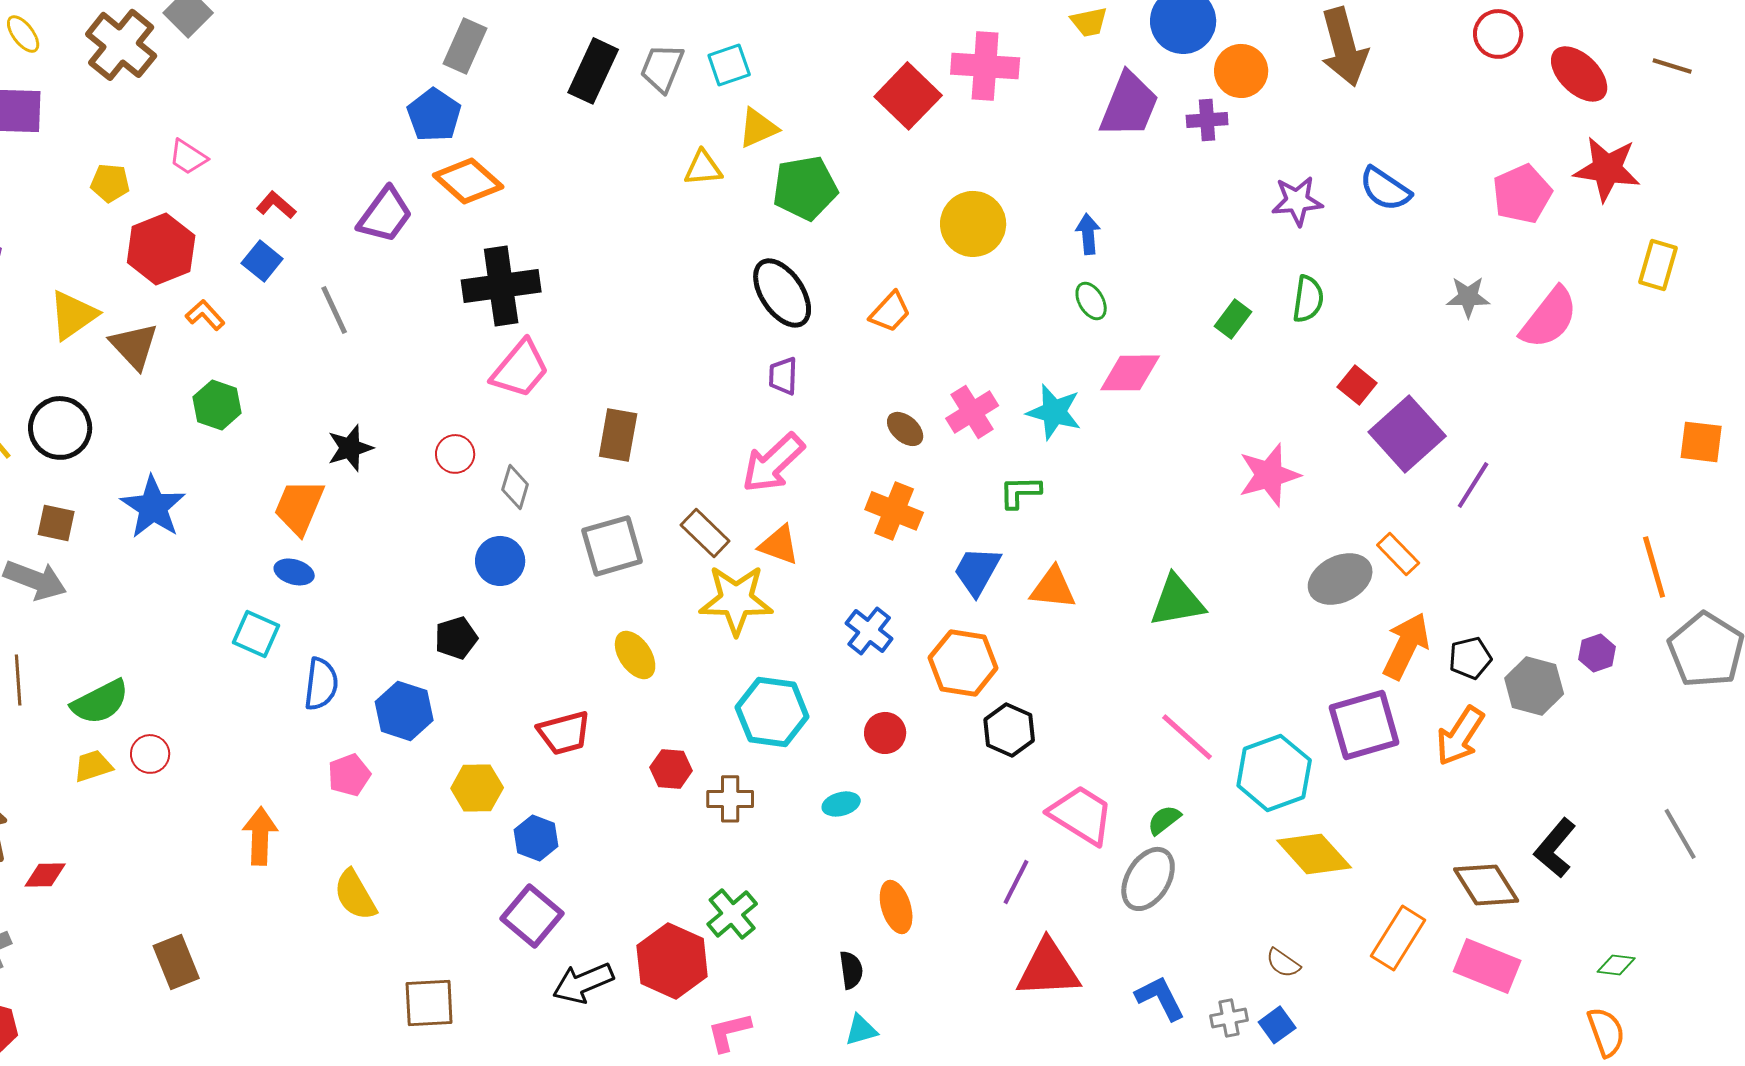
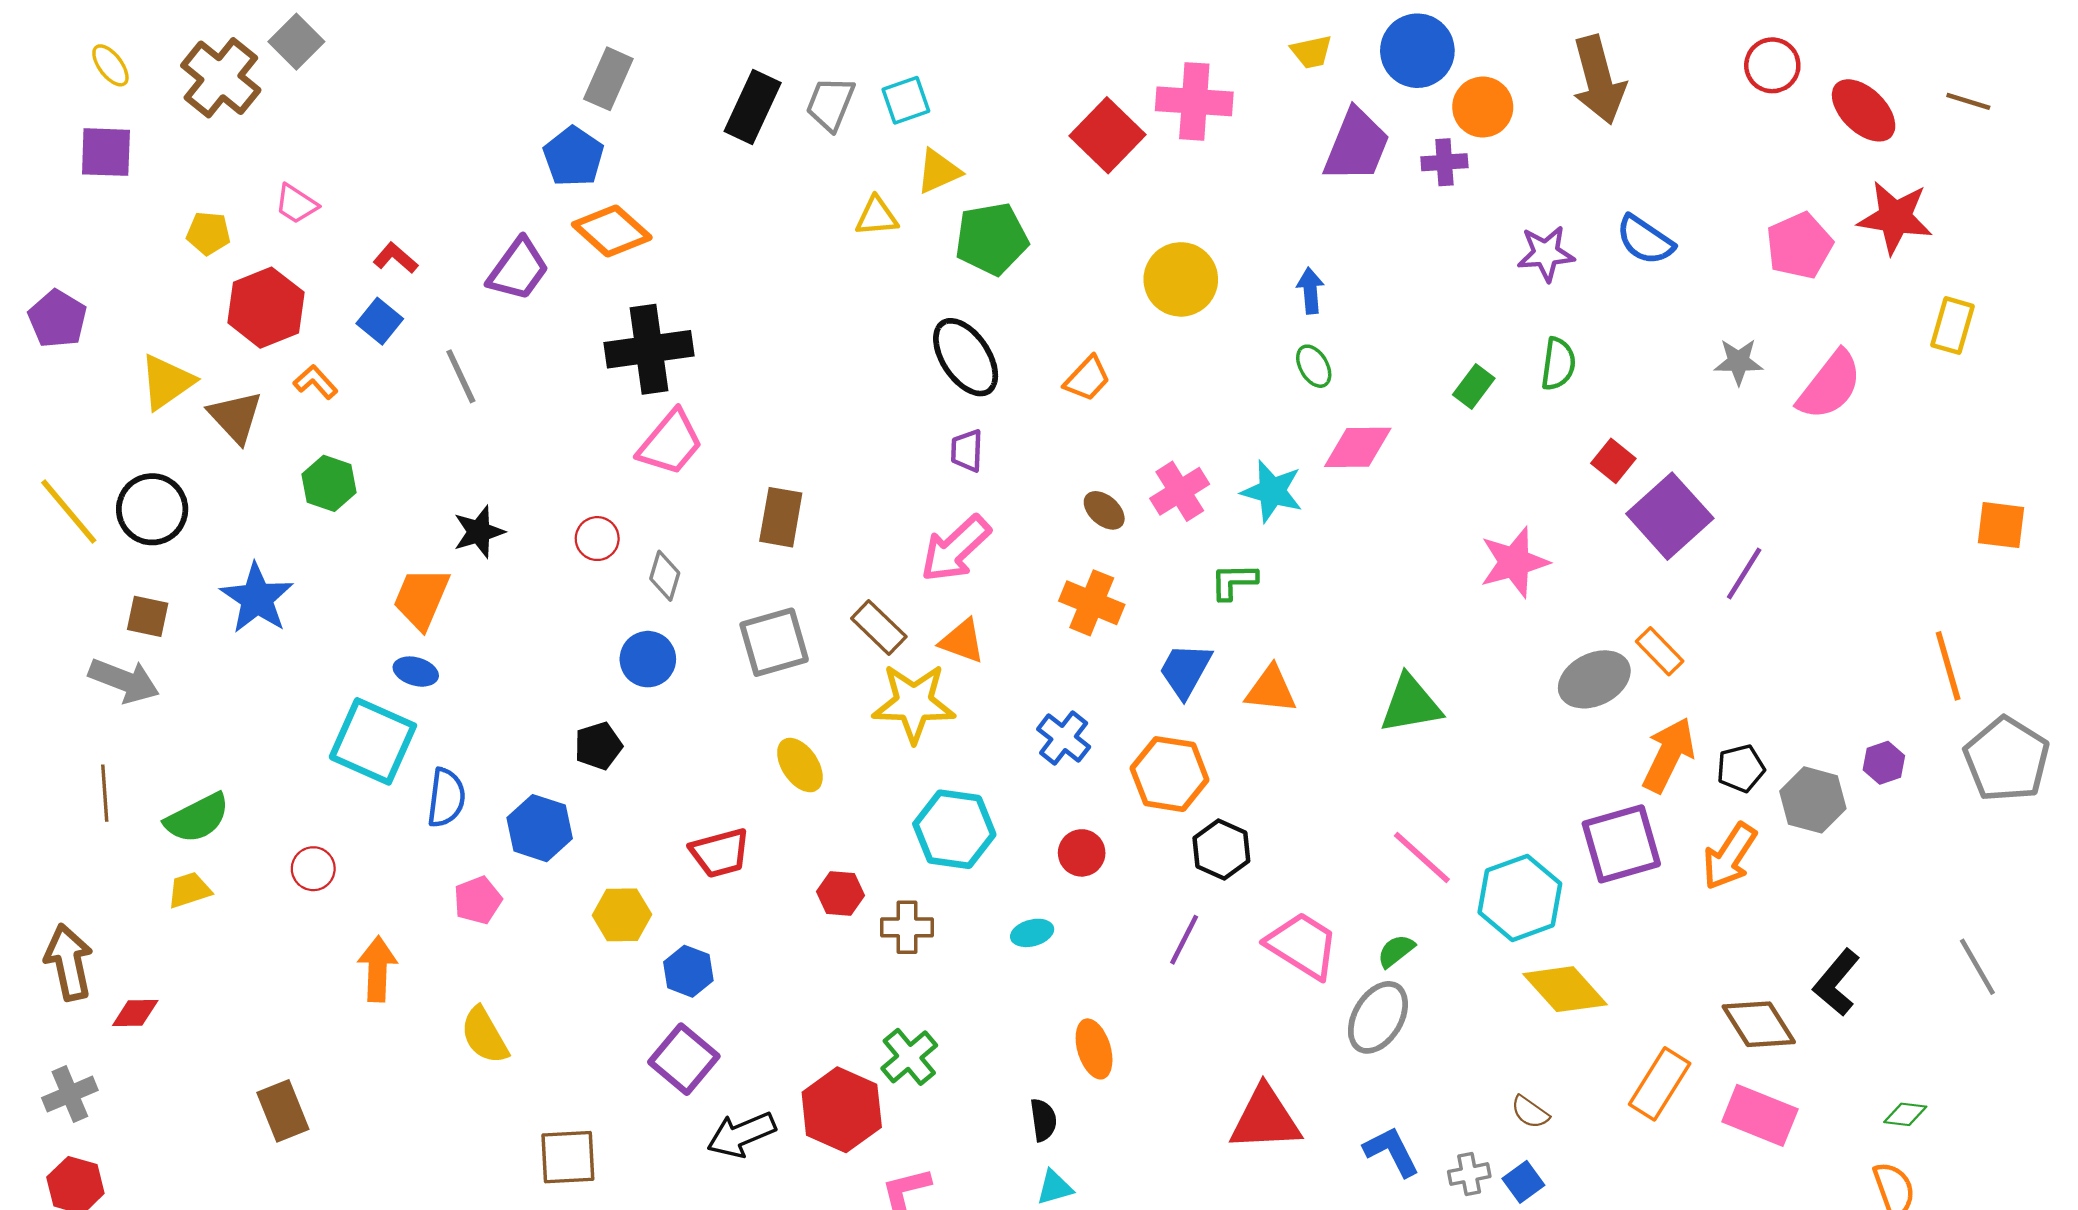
cyan square: (256, 634) -> (373, 741), size x1.6
red circle: (150, 754) -> (313, 869), moved
purple line: (1016, 882) -> (1184, 940), moved

